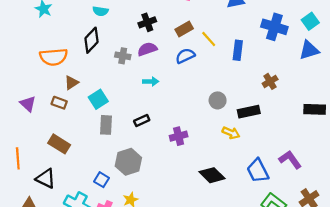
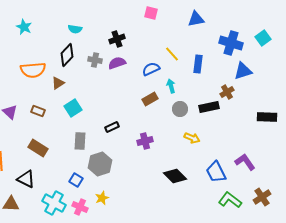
brown rectangle: (184, 29) -> (150, 99), moved
blue triangle: (309, 50) -> (243, 71), moved
gray cross: (123, 56) -> (95, 60), moved
cyan arrow: (151, 81) -> (171, 86), moved, turned -104
brown triangle: (71, 83) -> (58, 83), moved
black rectangle: (249, 112) -> (209, 107), moved
gray rectangle: (106, 125) -> (80, 141), moved

